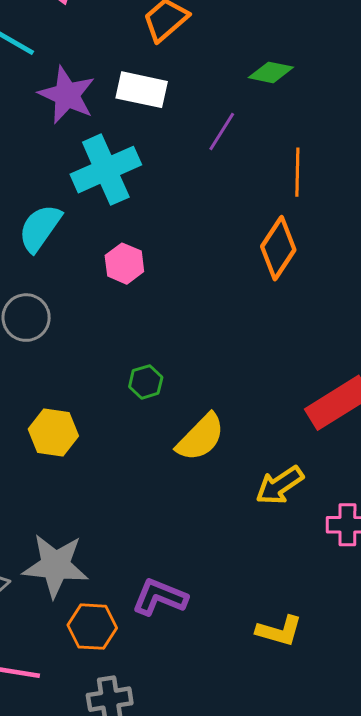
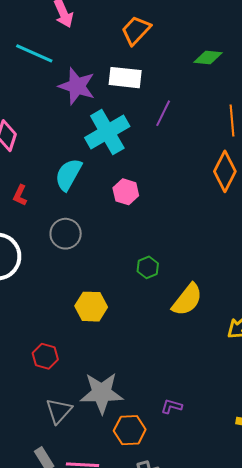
purple line: (222, 132) -> (163, 113), moved
purple L-shape: (160, 597) -> (172, 406), size x0.6

